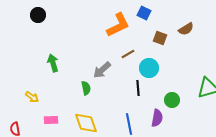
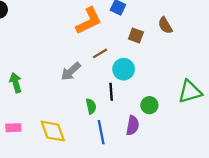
brown semicircle: (186, 29) -> (165, 25), turned 91
green arrow: (53, 63) -> (16, 83), moved
green semicircle: (86, 88) -> (91, 106), moved

